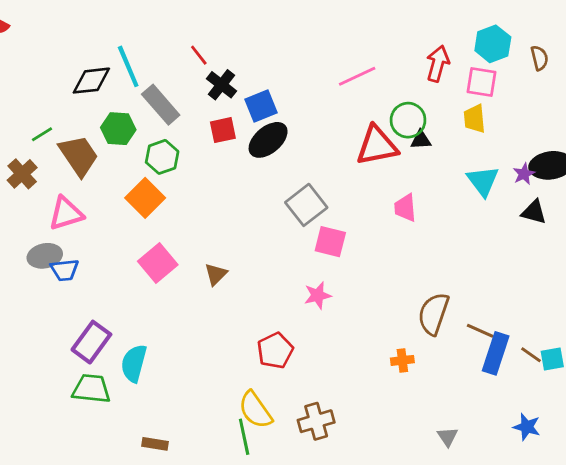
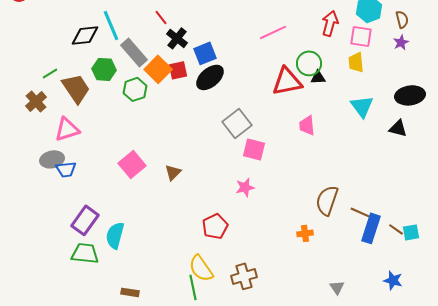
purple star: (524, 174) -> (401, 42), moved
orange square: (145, 198) -> (158, 69), moved

